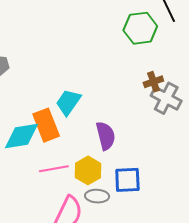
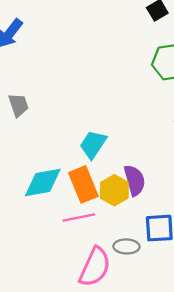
orange rectangle: (46, 125) -> (83, 184), moved
yellow hexagon: (88, 170) -> (114, 190), moved

